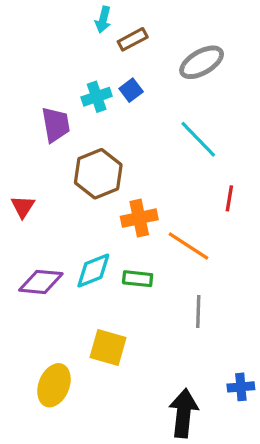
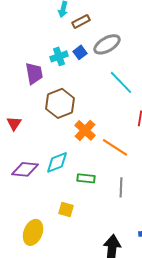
gray ellipse: (202, 62) -> (107, 44), moved
orange cross: (139, 218) -> (85, 130), turned -35
green rectangle: (138, 279) -> (86, 178), moved
yellow square: (108, 348) -> (66, 209), size x0.7

